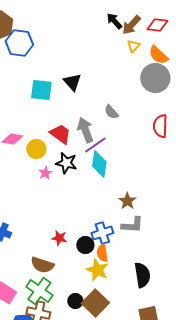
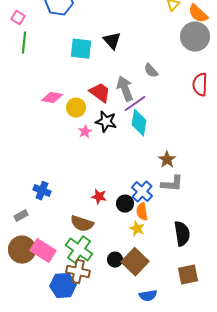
blue cross: (102, 233) -> (142, 192), turned -30
yellow star: (97, 270) -> (137, 229), size x0.7

